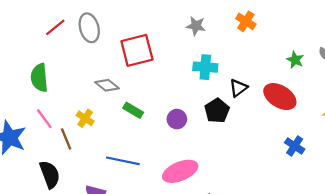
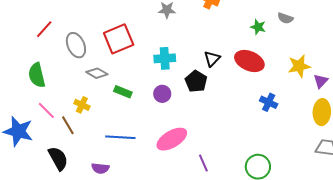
gray ellipse: (89, 28) -> (76, 45), moved
cyan cross: (205, 67) -> (165, 58), moved

